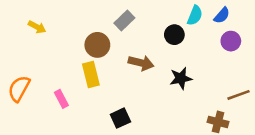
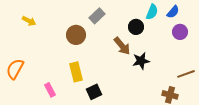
brown arrow: (141, 63) -> (122, 46), moved, turned 36
yellow rectangle: (91, 74) -> (76, 72), moved
pink rectangle: (61, 99) -> (50, 90), moved

